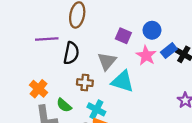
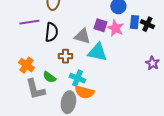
purple square: (123, 36) -> (100, 25), moved
blue rectangle: (169, 51) -> (134, 22), turned -40
gray triangle: (107, 61) -> (82, 36), turned -48

